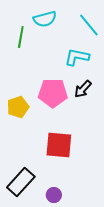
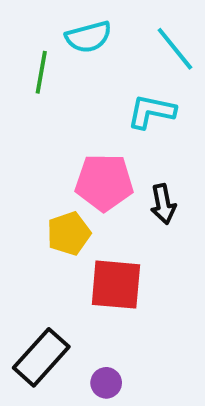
black arrow: (83, 89) -> (163, 204), moved, turned -54
yellow pentagon: (18, 107) -> (69, 233), moved

